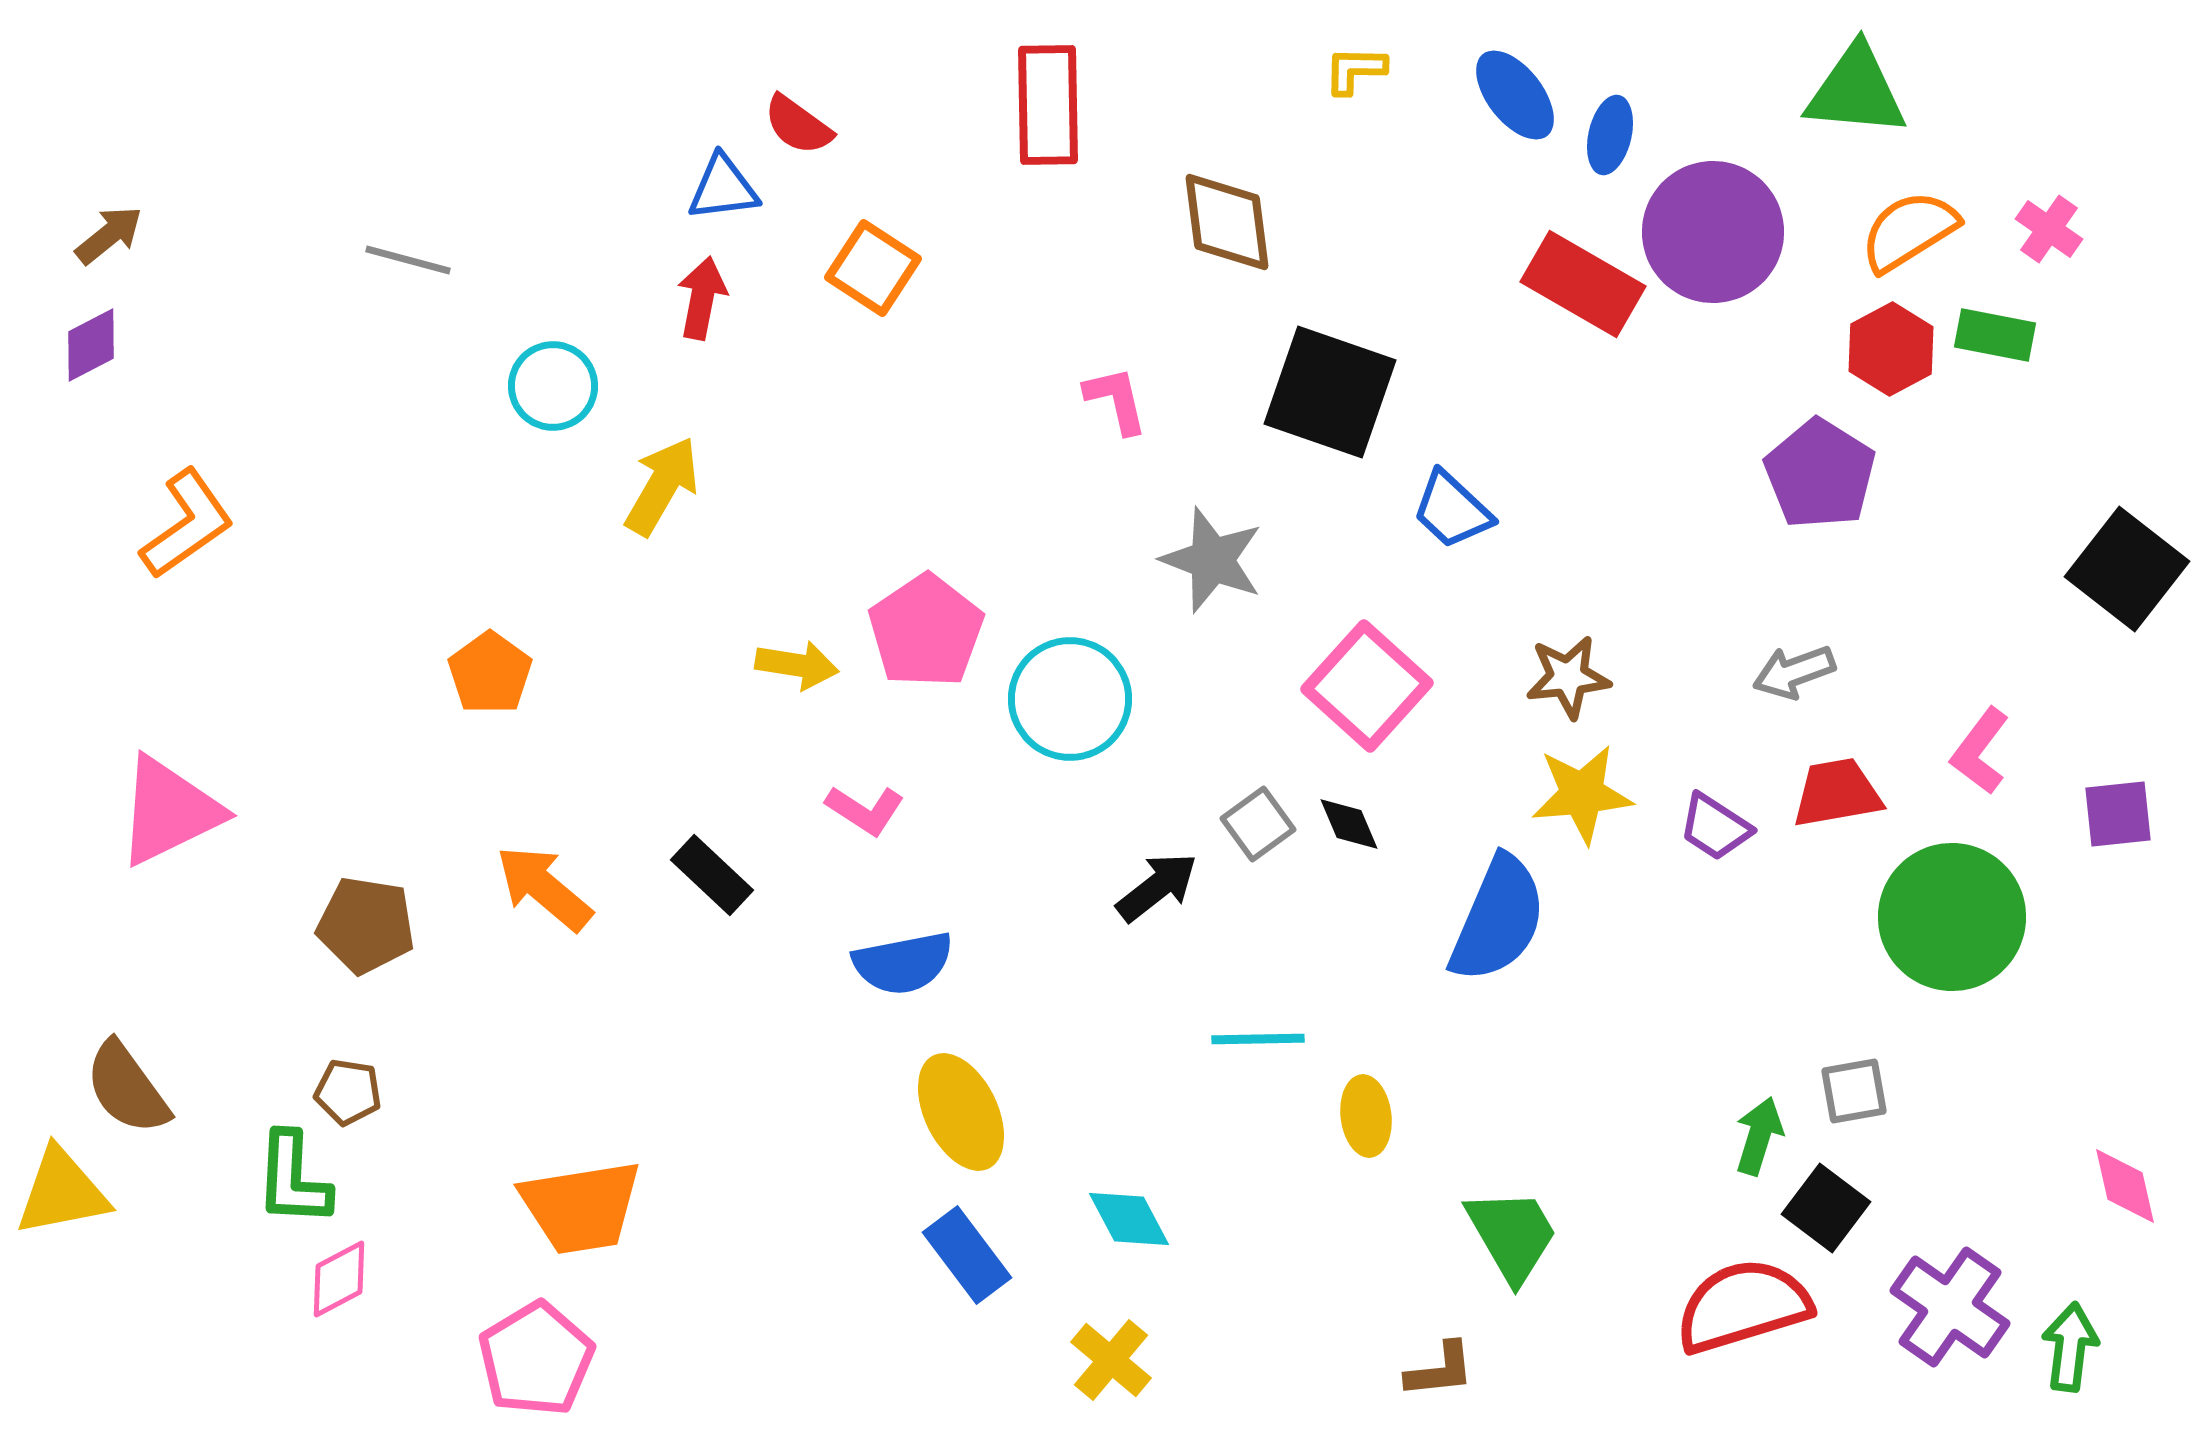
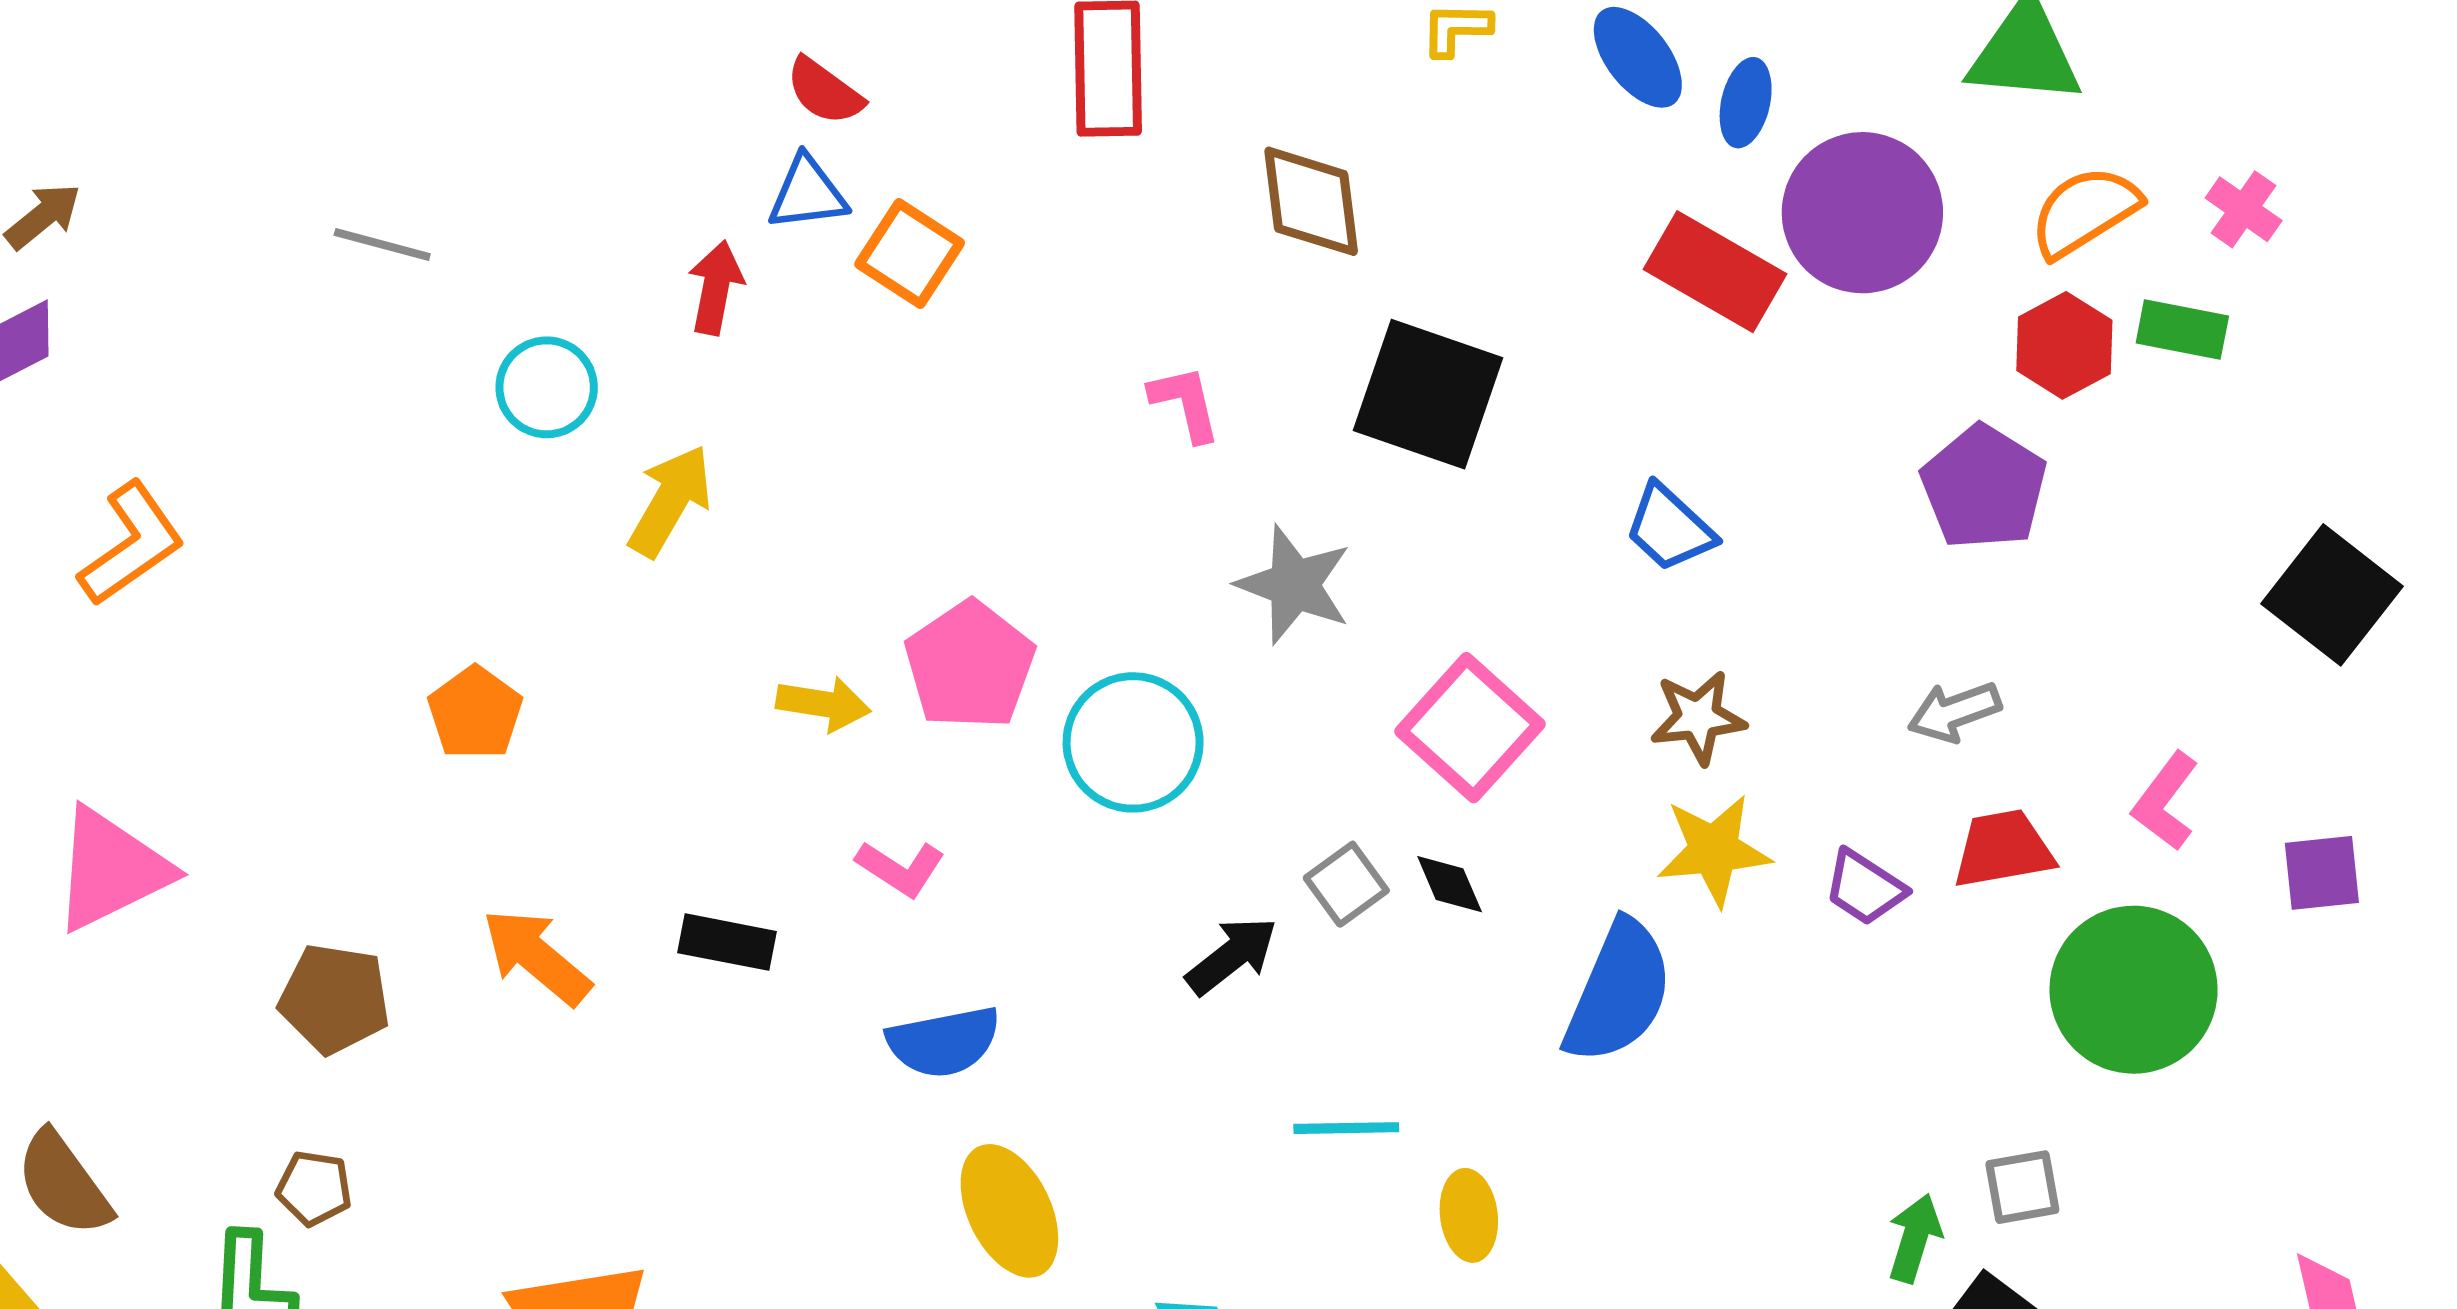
blue triangle: (723, 188) -> (808, 193), moved
blue trapezoid: (1452, 510) -> (1670, 528), moved
black rectangle: (712, 875) -> (727, 942), turned -32

